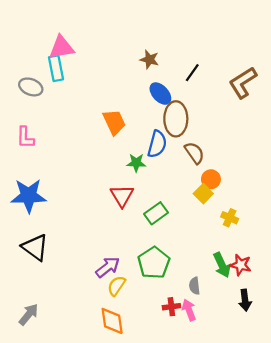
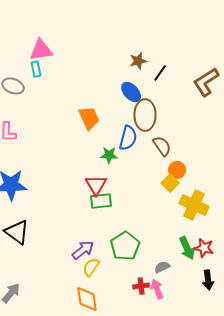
brown star: (149, 59) -> (138, 61), moved, turned -30
cyan rectangle: (56, 68) -> (36, 69), size x0.7
green rectangle: (156, 213) -> (101, 201), moved, turned 30
yellow cross: (230, 218) -> (194, 205), size x1.8
gray semicircle: (194, 286) -> (162, 267), turned 70

